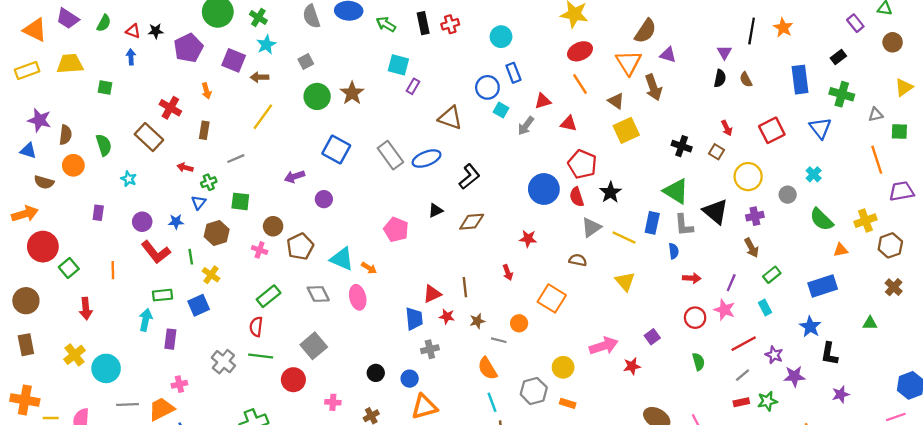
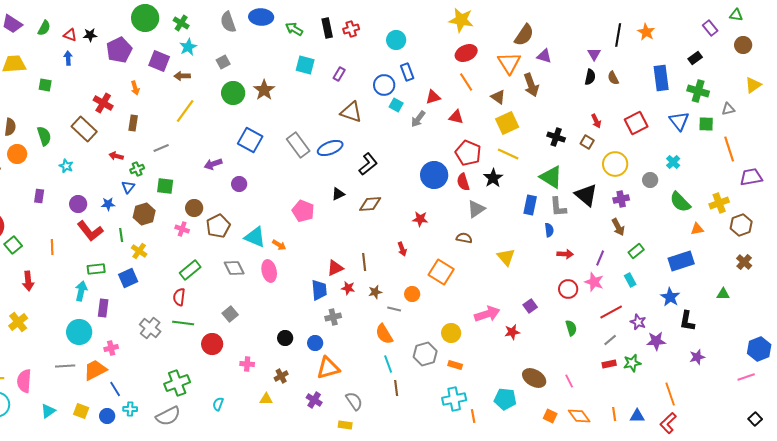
purple rectangle: (413, 86) -> (339, 74), moved
green square: (899, 131) -> (706, 124), moved
yellow line: (624, 238) -> (508, 154), moved
gray square: (314, 346) -> (230, 314), size x0.7
cyan circle: (106, 368) -> (79, 332), moved

